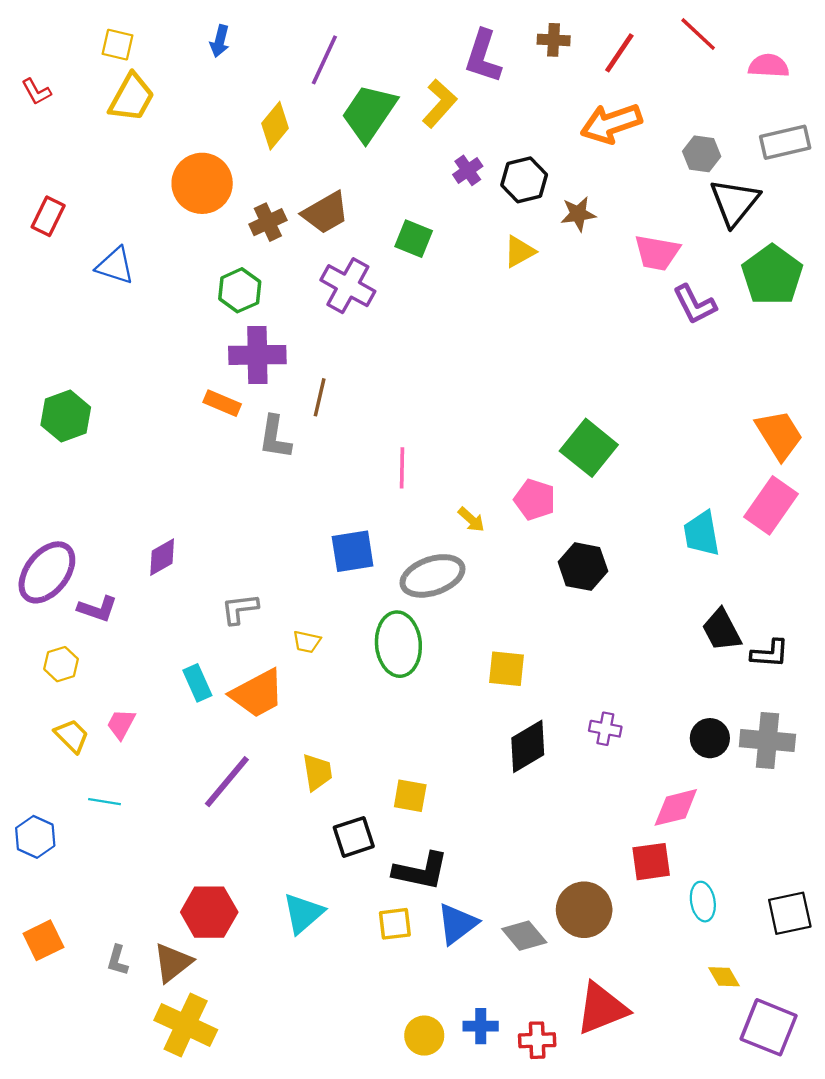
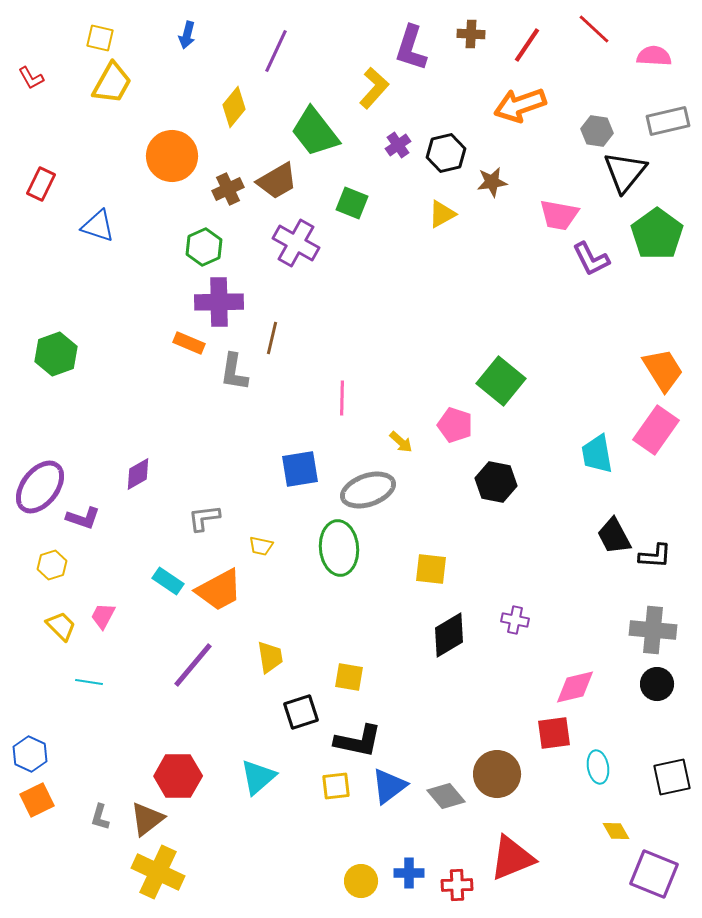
green trapezoid: (369, 113) -> (315, 132), moved, turned -72
cyan rectangle: (197, 683) -> (168, 581), turned -32
black circle: (710, 738) -> (657, 684), moved
blue hexagon: (35, 837) -> (30, 754), moved

